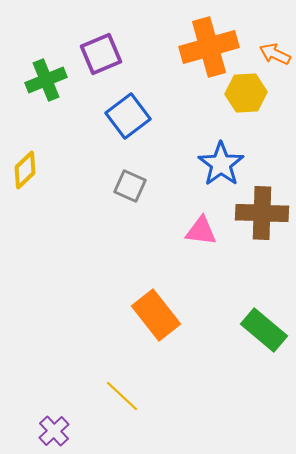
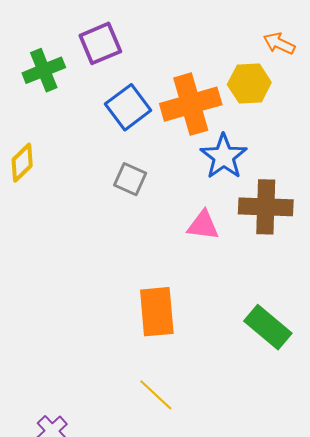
orange cross: (209, 47) -> (191, 104), moved
orange rectangle: (156, 315) -> (157, 312), turned 33
yellow line: (122, 396) -> (156, 395), moved

